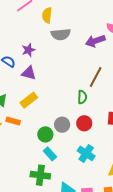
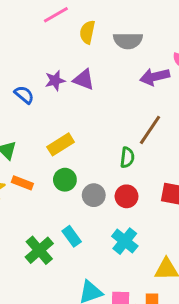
gray semicircle: (61, 34) -> (128, 41), moved
purple triangle: (29, 73) -> (84, 79), moved
yellow rectangle: (29, 100) -> (61, 144), moved
green circle: (45, 134) -> (65, 180), moved
green cross: (40, 175) -> (39, 250), moved, turned 36

